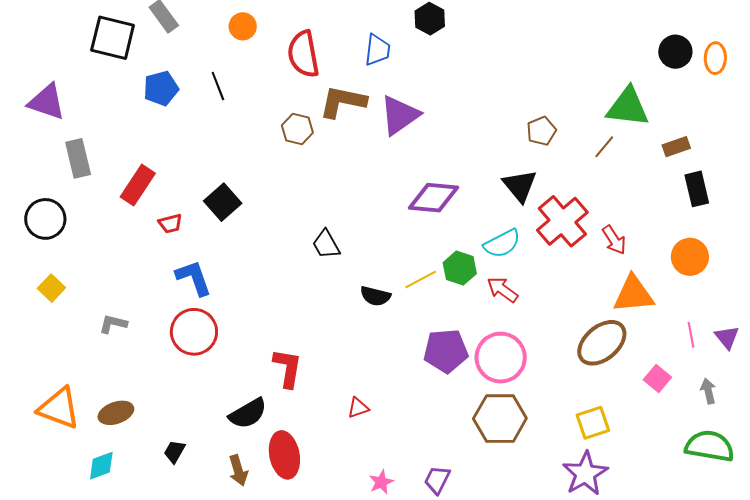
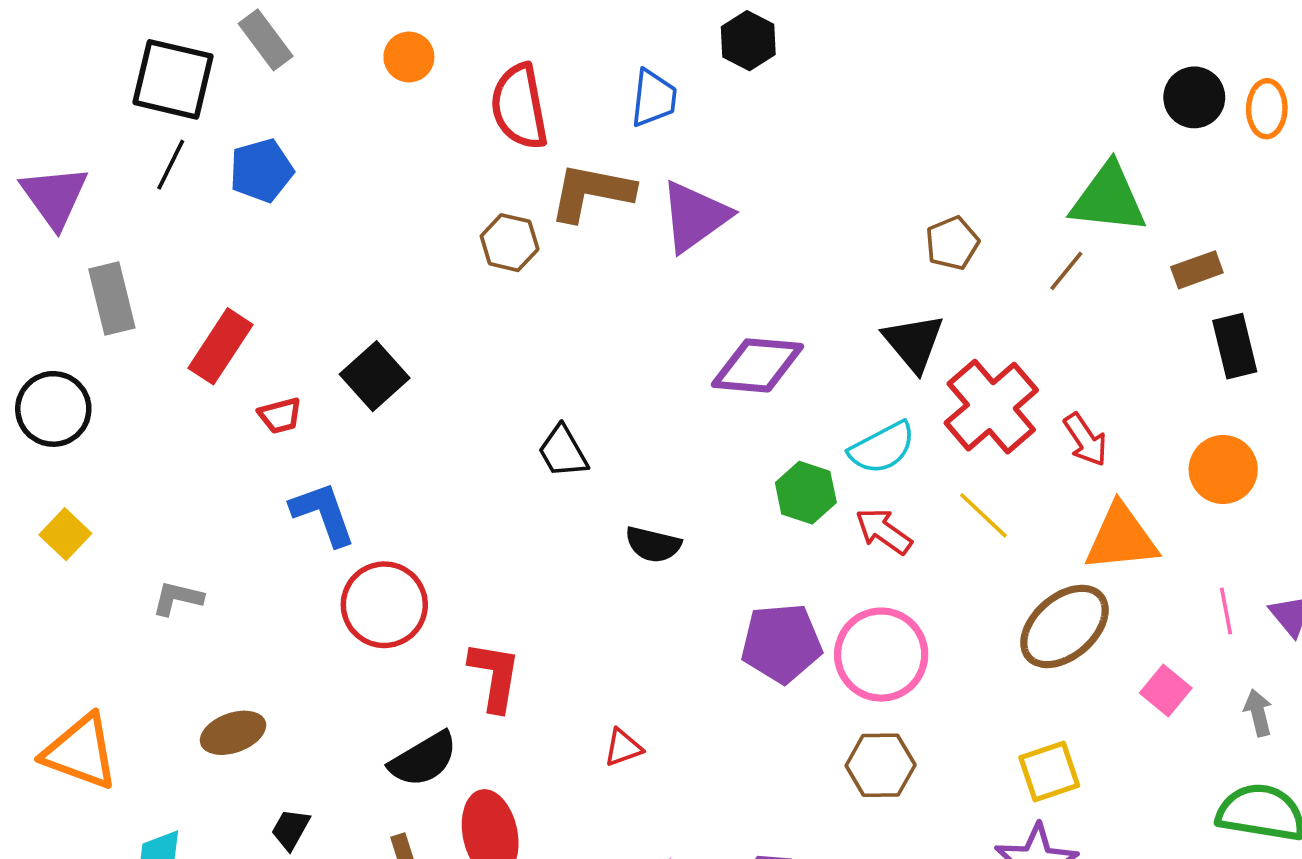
black line: (218, 86) -> (171, 165), moved, turned 48
purple triangle: (47, 102) -> (54, 197), turned 36
yellow line: (421, 280) -> (983, 515), moved, turned 72
red circle: (194, 332) -> (384, 605), moved
brown ellipse: (116, 413) -> (233, 733), moved
brown hexagon: (500, 419) -> (881, 765), size x0.7

